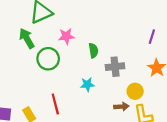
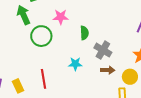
gray cross: (115, 67) -> (103, 50), turned 30
yellow circle: (135, 91) -> (130, 77), moved
brown arrow: (121, 107) -> (108, 70), moved

